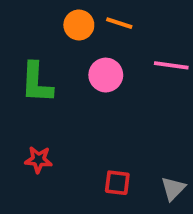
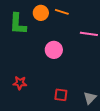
pink circle: (106, 75) -> (54, 50), moved
green L-shape: (37, 83) -> (18, 24), moved

